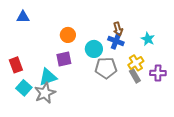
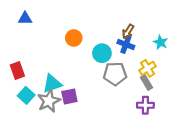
brown arrow: (118, 29) -> (128, 31), turned 48
purple square: (64, 59) -> (69, 97), moved
purple cross: (158, 73) -> (145, 105), moved

